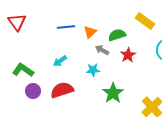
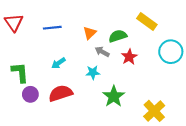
blue line: (66, 27) -> (52, 28), moved
green L-shape: (23, 70) -> (20, 72), turned 50

